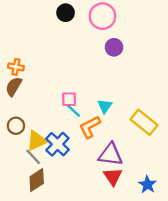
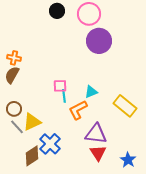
purple circle: (114, 47) -> (99, 41), size x1.6
cyan triangle: (105, 106) -> (91, 92), turned 32
cyan line: (74, 111) -> (64, 96), turned 40
blue cross: (57, 144) -> (50, 144), moved
gray line: (33, 157) -> (17, 127), moved

